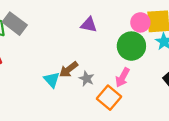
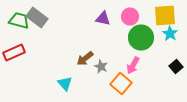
pink circle: (140, 22) -> (130, 16), moved
cyan triangle: (52, 80) -> (65, 84), moved

